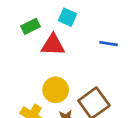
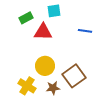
cyan square: (68, 17) -> (54, 11), turned -32

